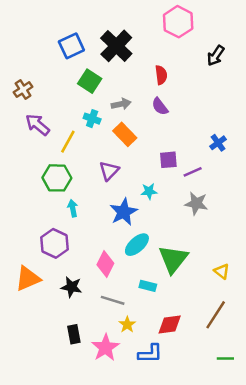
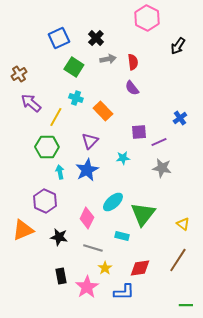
black cross: (116, 46) -> (96, 38), size x0.6
gray arrow: (121, 104) -> (108, 59), moved
blue star: (124, 212) -> (87, 170), moved
green line: (225, 358) -> (186, 305), moved

